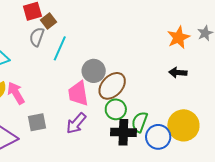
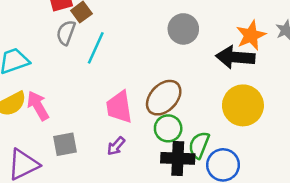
gray circle: (94, 71) -> (183, 29), moved
black arrow: (178, 73) -> (235, 57), moved, size x1.6
purple arrow: (76, 123) -> (116, 146), size x0.7
yellow circle: (183, 125) -> (243, 105), moved

